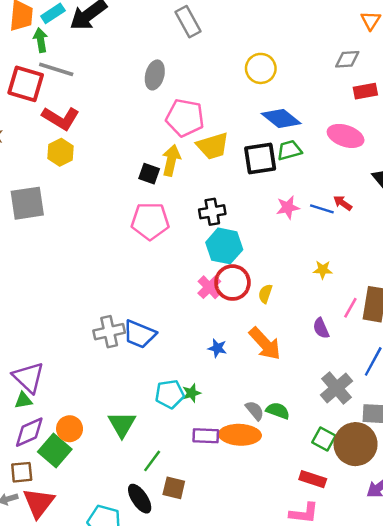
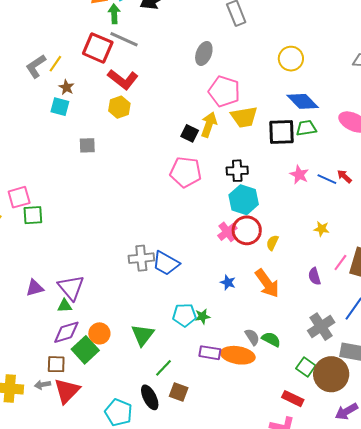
gray square: (27, 203) -> (87, 145), size x0.6
pink star: (288, 207) -> (299, 175), turned 30

